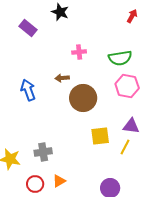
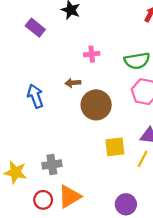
orange triangle: (59, 181) -> (70, 197), size x1.6

